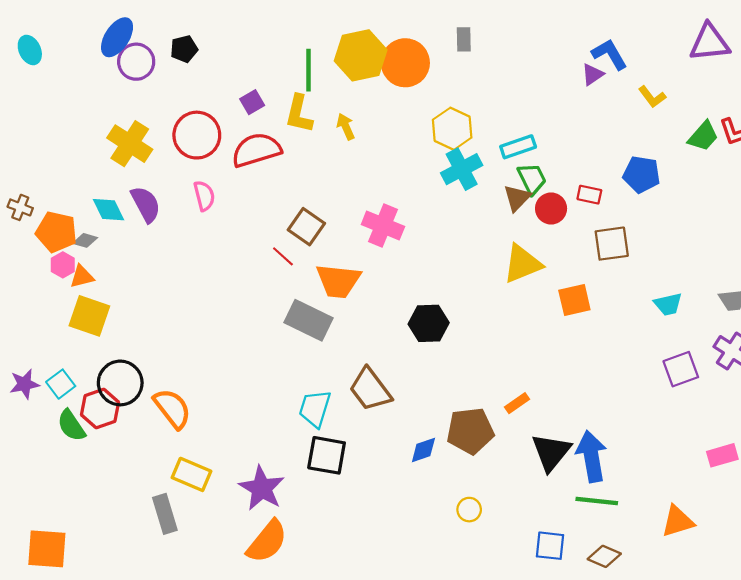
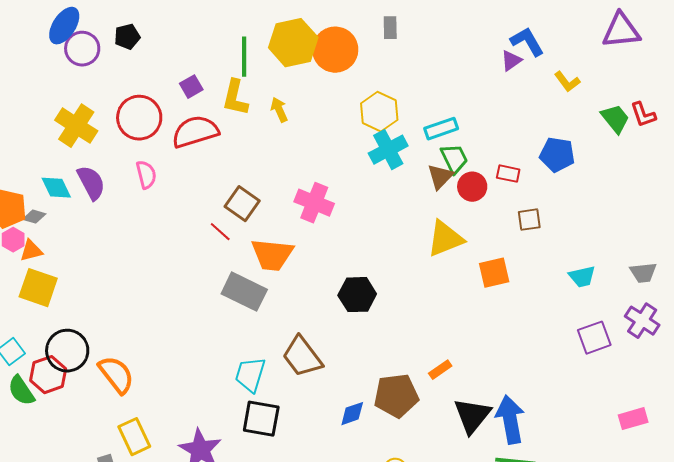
green trapezoid: (703, 136) -> (615, 119), turned -80
brown square: (612, 244) -> (529, 220), size x0.7
yellow rectangle: (191, 474) -> (134, 437), turned 42

